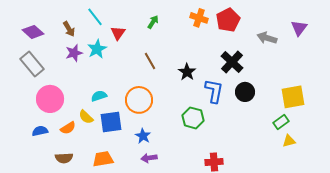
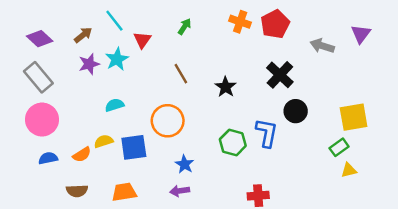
brown arrow: (69, 29) -> (83, 35), turned -98
blue L-shape: (214, 91) -> (267, 133), moved
cyan semicircle: (99, 96) -> (114, 105), moved
pink circle: (50, 99) -> (42, 120), moved
yellow semicircle: (86, 117) -> (104, 141), turned 119
blue star: (143, 136) -> (185, 164), moved

